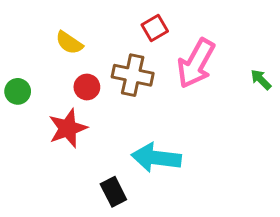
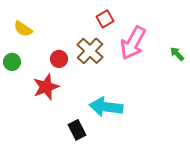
yellow semicircle: (69, 43) -> (23, 29), moved
brown cross: (133, 75) -> (90, 51), turned 32

